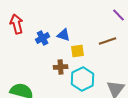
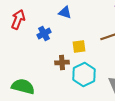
red arrow: (17, 24) -> (18, 19), turned 36
blue triangle: (64, 35) -> (65, 12), moved

